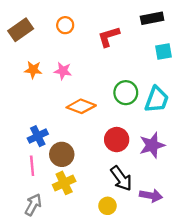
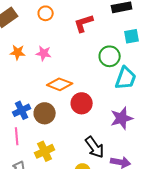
green circle: (126, 93) -> (110, 56), moved
red circle: (117, 140) -> (82, 103), moved
brown circle: (62, 154) -> (45, 113), moved

